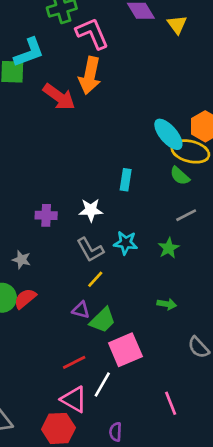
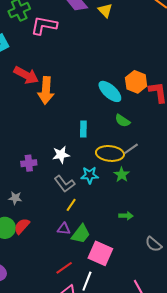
pink L-shape: (92, 33) -> (44, 25), turned -48
orange arrow: (90, 76) -> (46, 90), moved
yellow ellipse: (190, 151) -> (110, 153), moved
pink square: (125, 350) -> (100, 253), turned -35

